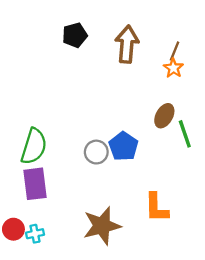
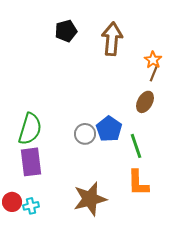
brown line: (175, 51) -> (154, 73), moved
green line: (185, 134) -> (136, 146), moved

